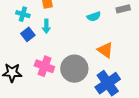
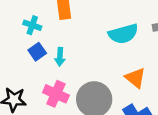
cyan semicircle: (94, 16) -> (123, 34), size x1.6
cyan arrow: (46, 26) -> (60, 57), moved

